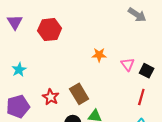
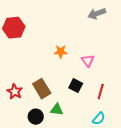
gray arrow: (137, 15) -> (97, 14), turned 126
black square: (147, 71) -> (76, 86), moved

